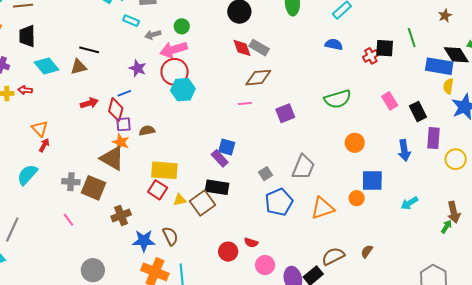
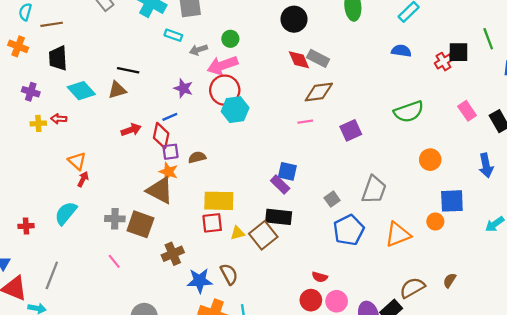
red square: (158, 190) -> (212, 223), turned -36
red circle: (228, 252) -> (311, 300), moved

